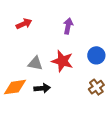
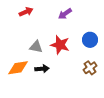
purple arrow: (68, 26) -> (65, 14), turned -136

